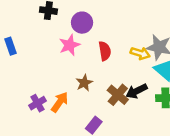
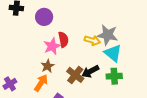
pink star: (70, 45) -> (52, 46), moved
orange arrow: (60, 102) -> (41, 83), moved

